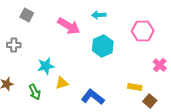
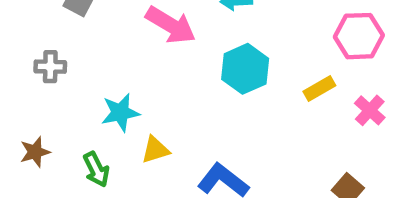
pink hexagon: (143, 31) -> (359, 36), moved
yellow rectangle: (135, 87) -> (319, 89), moved, turned -40

